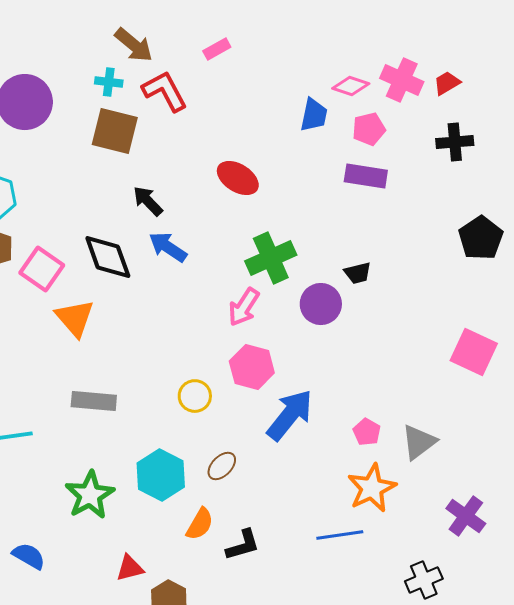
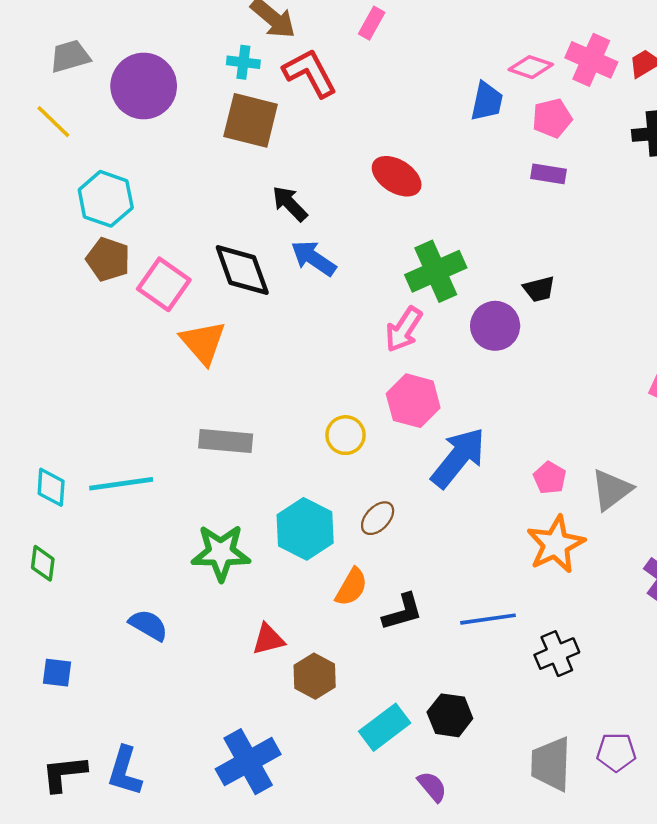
pink rectangle: (217, 49) -> (372, 23), turned -32
purple rectangle: (366, 176) -> (549, 174), size x0.7
green star: (90, 495) -> (221, 553), turned 30
blue line: (340, 535) -> (488, 619), moved
black cross: (424, 580) -> (557, 654), moved

